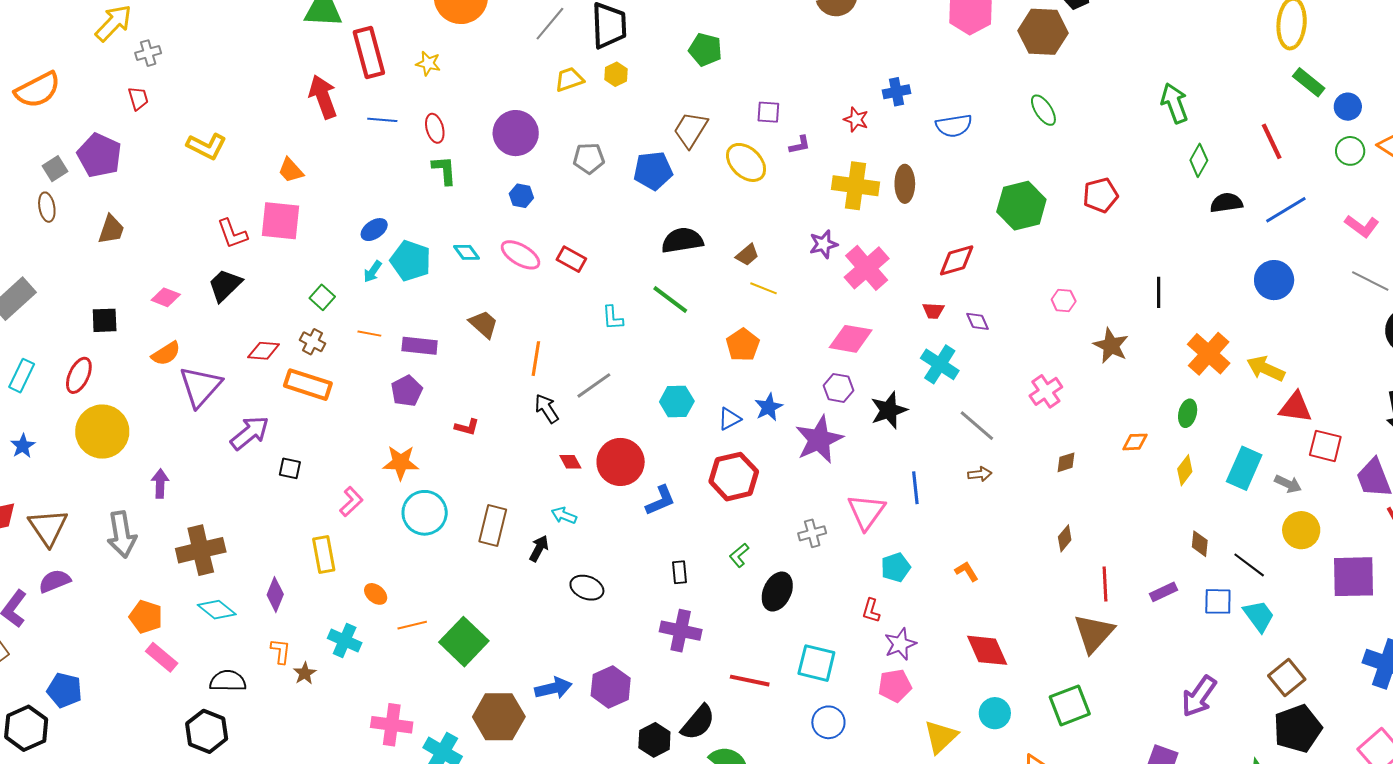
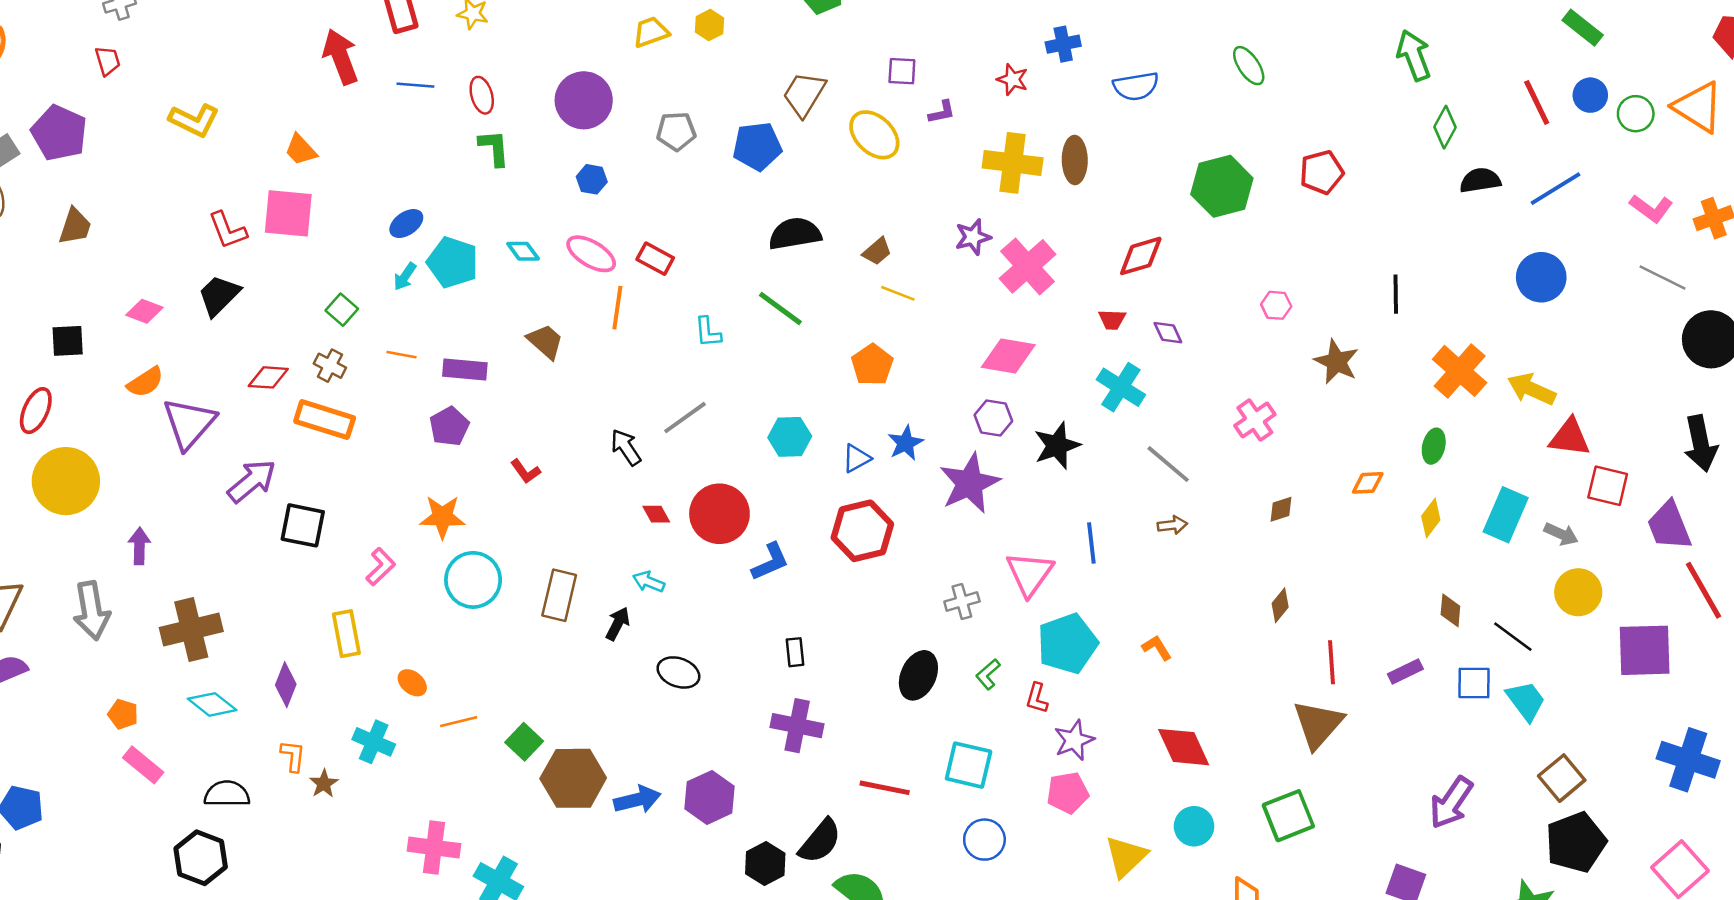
blue circle: (1348, 107) -> (1590, 95), moved
orange line: (536, 359) -> (617, 308), moved
red L-shape: (467, 427) -> (525, 471), turned 40
black square: (290, 468) -> (303, 525), size x1.6
green L-shape: (739, 555) -> (988, 674), moved
cyan pentagon: (896, 567) -> (1067, 644), size x1.6
orange pentagon: (146, 617) -> (123, 714), size x0.7
green square: (464, 642) -> (524, 742), size x0.6
brown hexagon: (499, 717) -> (573, 778), moved

